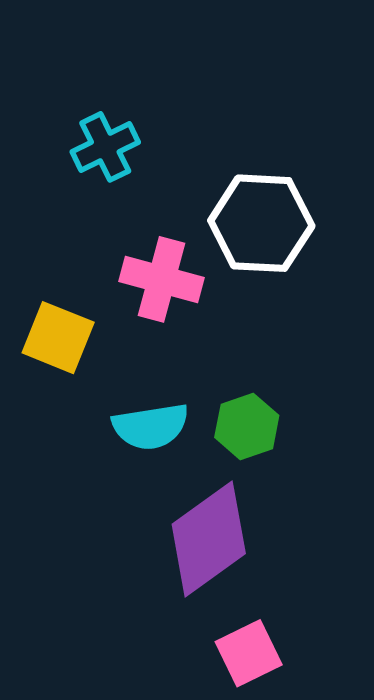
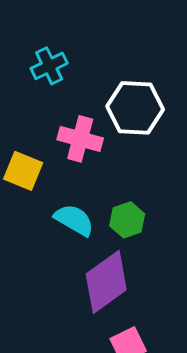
cyan semicircle: (151, 426) -> (74, 220), turned -141

